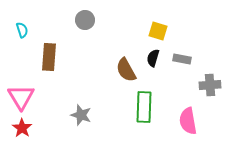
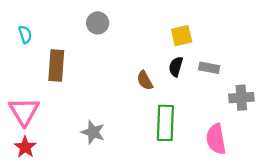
yellow square: (158, 31) -> (182, 36), turned -30
brown semicircle: (126, 70) -> (145, 80), size x0.7

